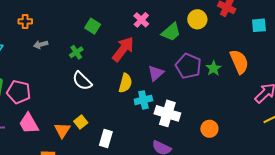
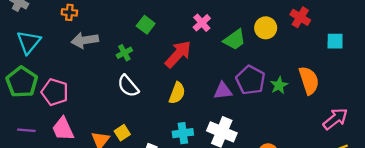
gray arrow: (41, 44) -> (85, 40), size x1.6
purple triangle: (156, 73) -> (223, 91), moved, turned 30
cyan cross: (143, 100) -> (183, 133), moved

